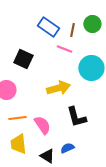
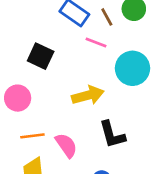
brown line: (72, 30) -> (107, 17), turned -40

